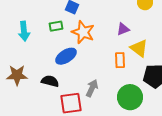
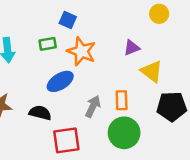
orange rectangle: (120, 60) -> (122, 100), moved
gray arrow: (92, 88) -> (93, 106), moved
green circle: (130, 97) -> (124, 133), moved

